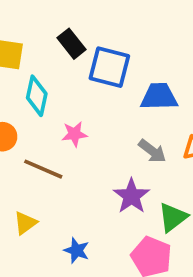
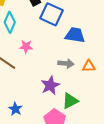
gray arrow: (152, 151) -> (66, 63), turned -42

